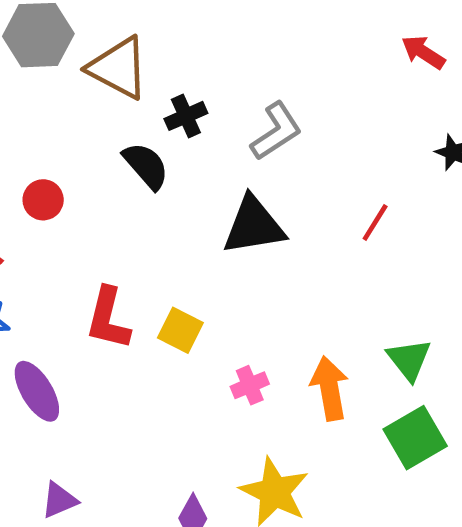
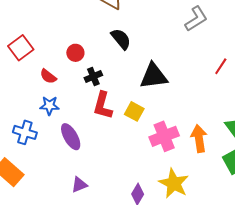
black cross: (186, 116) -> (93, 77), moved
gray L-shape: (276, 131) -> (196, 19), moved
black triangle: (254, 226) -> (154, 76), moved
pink cross: (250, 385) -> (164, 136), size x1.8

